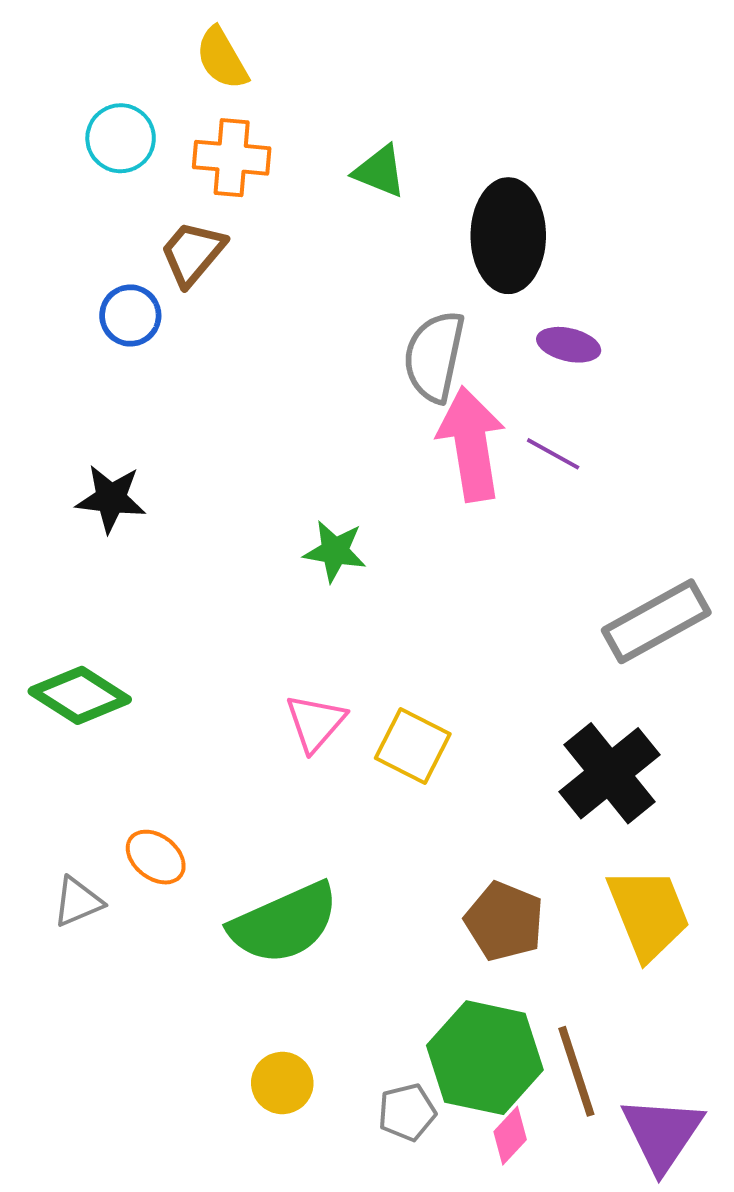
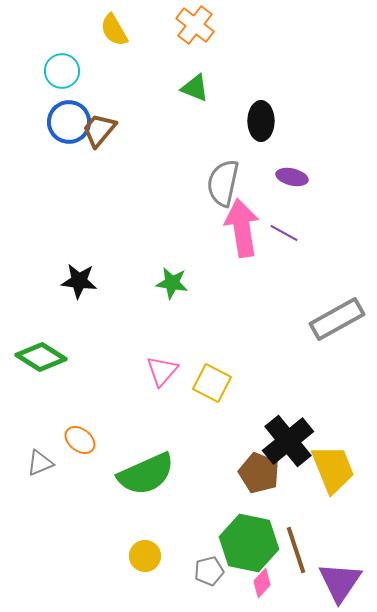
orange cross: (232, 158) -> (195, 25), moved, turned 33
black ellipse: (508, 236) -> (261, 121), size x0.7
blue circle: (130, 316) -> (69, 122), moved, size x1.4
black star: (111, 499) -> (79, 281), moved
black cross: (610, 773) -> (288, 441), moved

